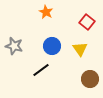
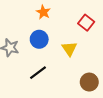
blue circle: (52, 46) -> (39, 39), moved
yellow triangle: (80, 49) -> (69, 49), moved

